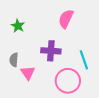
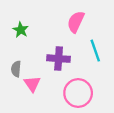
cyan line: (84, 60) -> (95, 51), moved

